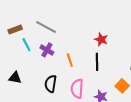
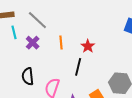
orange line: (70, 60) -> (61, 43), moved
black semicircle: (51, 84) -> (28, 76), turned -30

